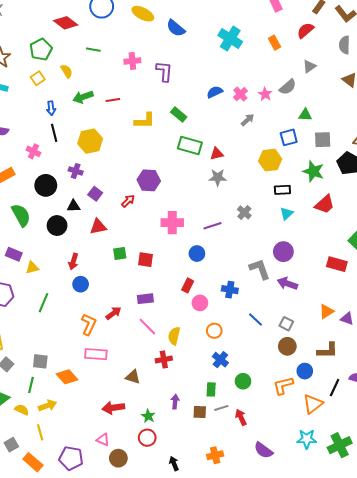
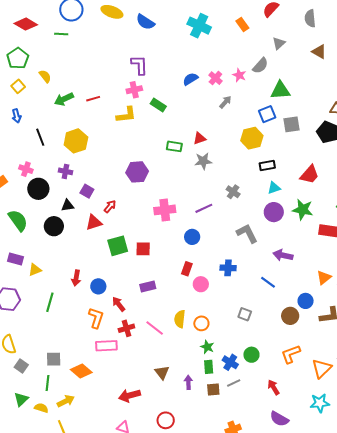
red diamond: (66, 23) -> (26, 24), moved
green line: (93, 50) -> (61, 34), moved
pink cross: (132, 61) -> (134, 90), moved
blue arrow: (51, 108) -> (17, 116), moved
green triangle: (305, 115) -> (280, 90), size x1.5
gray square: (323, 140) -> (292, 124), moved
green rectangle: (190, 145) -> (174, 146), moved, size x0.7
pink cross: (33, 151) -> (26, 169), moved
green star: (313, 171) -> (303, 210), moved
red arrow: (128, 201) -> (110, 206), moved
cyan triangle: (287, 214) -> (274, 188), turned 32
purple circle: (283, 252) -> (274, 212), moved
green square: (120, 253) -> (118, 246), size x1.5
red arrow: (73, 262) -> (76, 278), moved
gray L-shape: (260, 269) -> (247, 233), moved
blue circle: (81, 284) -> (98, 286), moved
red arrow: (113, 313) -> (119, 304), turned -84
blue line: (255, 320) -> (268, 282), moved
gray square: (286, 324) -> (245, 314), moved
pink line: (147, 327) -> (155, 328), moved
orange circle: (214, 331) -> (201, 323), moved
red cross: (164, 359) -> (126, 328), moved
blue cross: (220, 360) -> (230, 362), moved
blue circle: (305, 371) -> (306, 301), moved
brown triangle: (133, 377) -> (162, 372), moved, turned 42
green rectangle: (211, 389) -> (209, 367), moved
green star: (148, 416) -> (207, 347), moved
red arrow: (241, 417) -> (274, 387), moved

